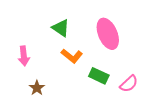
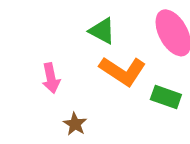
orange L-shape: (72, 56) -> (123, 71), size x1.4

